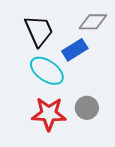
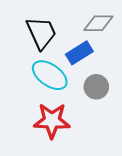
gray circle: (87, 108) -> (96, 87), moved

